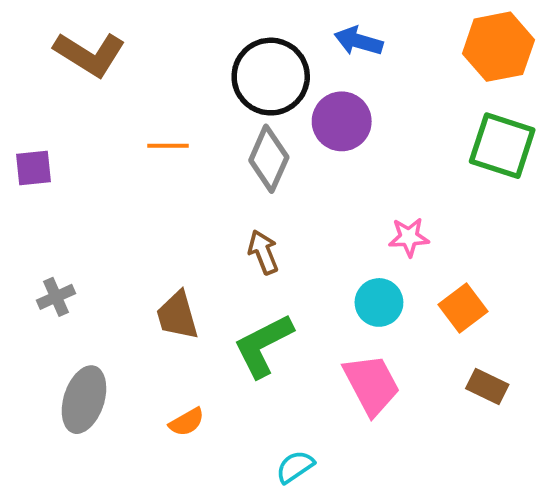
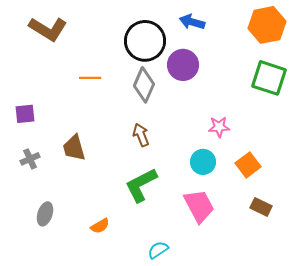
purple square: (34, 168) -> (25, 114), moved
brown trapezoid: (177, 316) -> (74, 148), moved
gray ellipse: (84, 400) -> (45, 214), size x0.7

